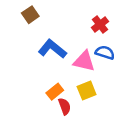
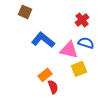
brown square: (30, 15) -> (25, 12), turned -32
yellow square: (87, 90) -> (79, 69), moved

